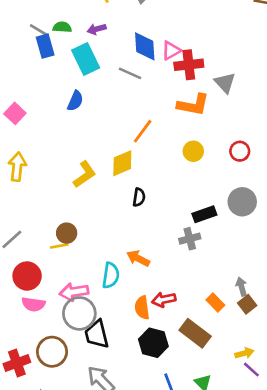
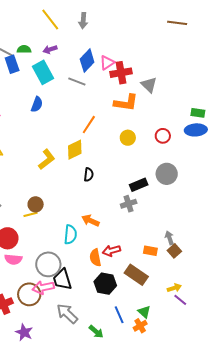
blue diamond: (145, 46) -> (87, 61), turned 50
pink arrow: (74, 292) -> (43, 287), moved
orange rectangle: (215, 302) -> (150, 251), turned -32

